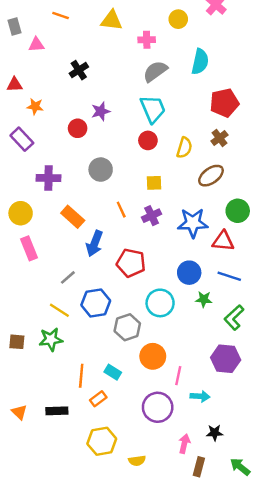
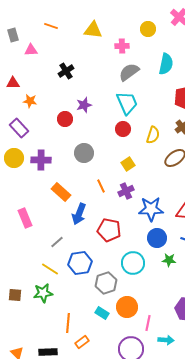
yellow square: (154, 183) -> (128, 164), turned -32
yellow circle: (21, 213) -> (14, 158), moved
blue star: (193, 223) -> (151, 209), moved
cyan rectangle: (113, 372) -> (102, 313), moved

